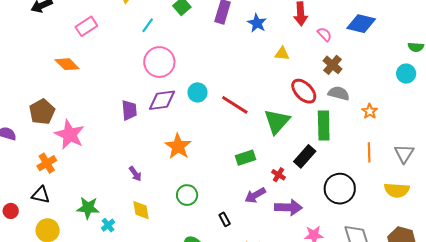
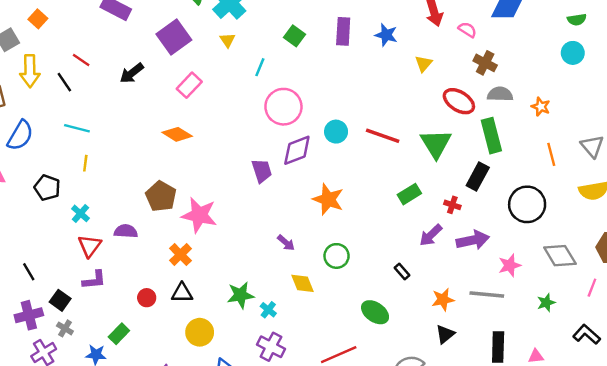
yellow triangle: (282, 54) -> (424, 64), turned -42
green circle: (187, 195) -> (337, 256), moved
red circle: (11, 211) -> (147, 298), moved

